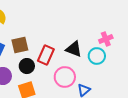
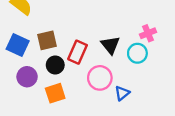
black triangle: (74, 49) -> (110, 45), turned 30

